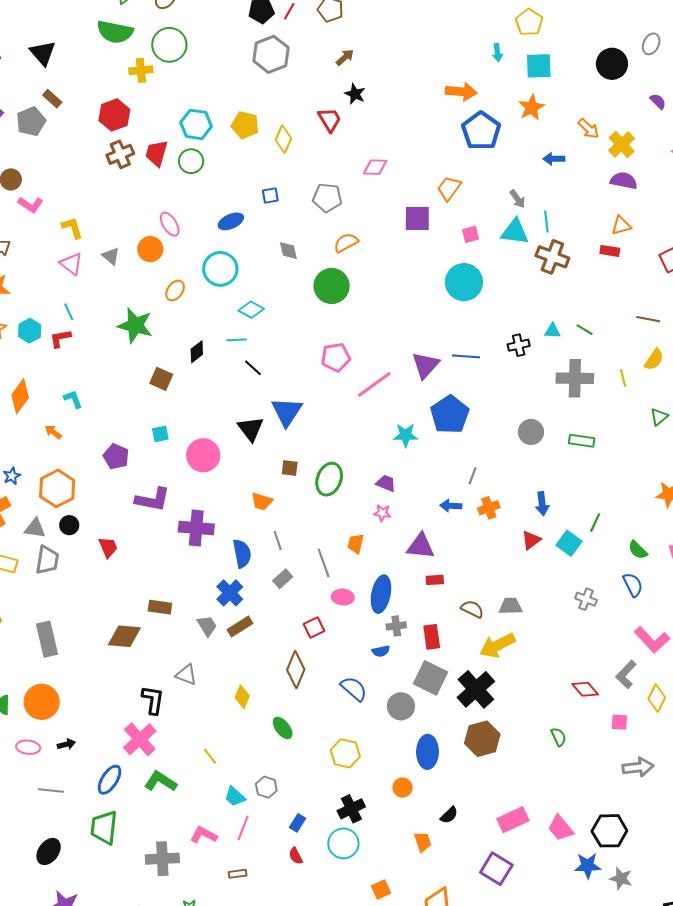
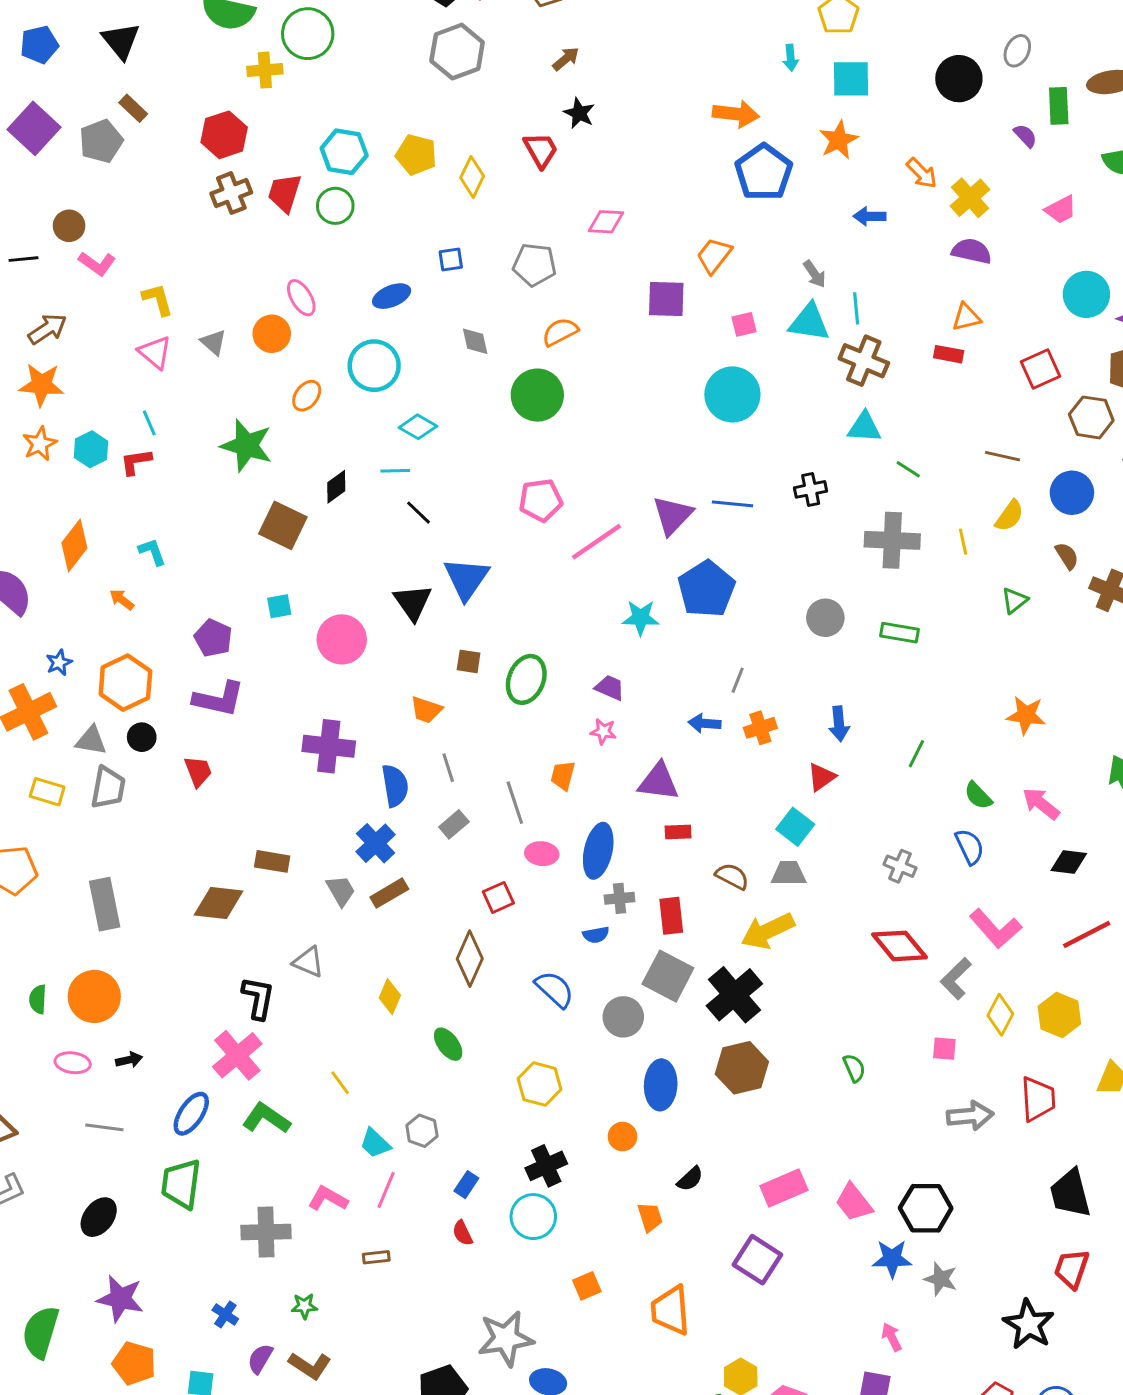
cyan triangle: (552, 331) -> (864, 427), moved, size x1.4
brown square: (161, 379) -> (283, 525), size x1.4
purple L-shape: (153, 500) -> (219, 699), moved
cyan square: (569, 543) -> (795, 827), moved
red diamond: (585, 689) -> (899, 946), moved, size x1.4

